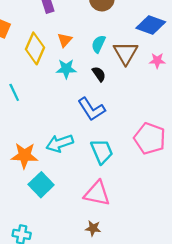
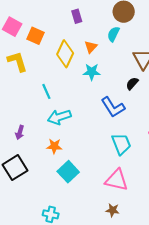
cyan semicircle: (98, 44) -> (113, 34), moved
black semicircle: (99, 74) -> (132, 83), moved, turned -104
cyan arrow: (60, 143) -> (59, 117), moved
orange star: (24, 156) -> (54, 146), size x0.7

